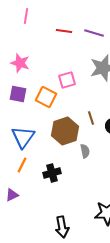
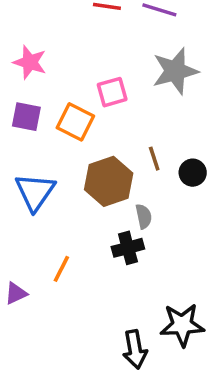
orange line: (22, 165) -> (61, 269), moved
black cross: (52, 173) -> (128, 248), moved
black arrow: (62, 227) -> (135, 349), moved

